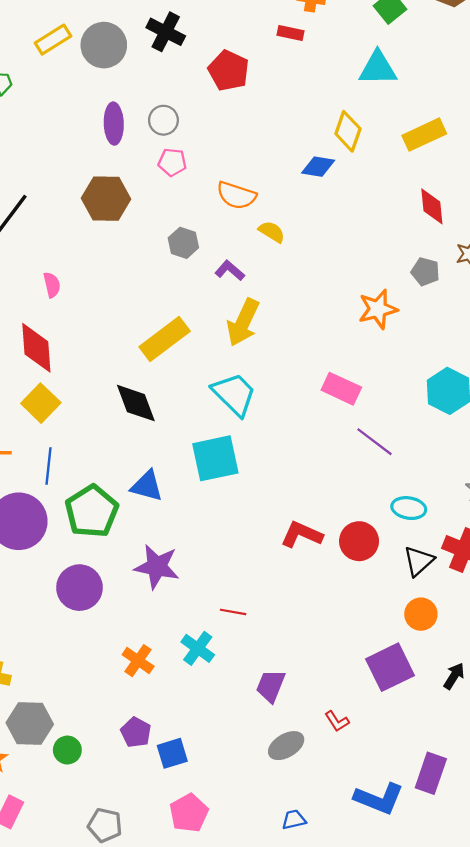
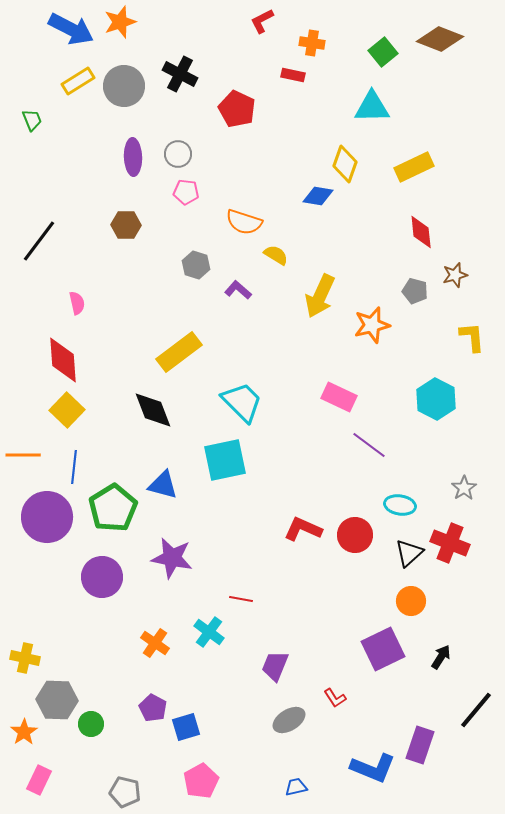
brown hexagon: (106, 199) -> (126, 225), size x0.7
yellow arrow: (243, 322) -> (320, 296), moved

